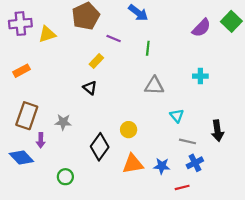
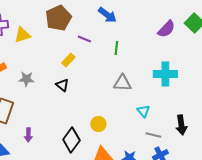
cyan cross: (200, 76) -> (165, 74), size x1.6
gray star: (63, 122) -> (26, 79), moved
purple arrow: (41, 140) -> (28, 135), moved

